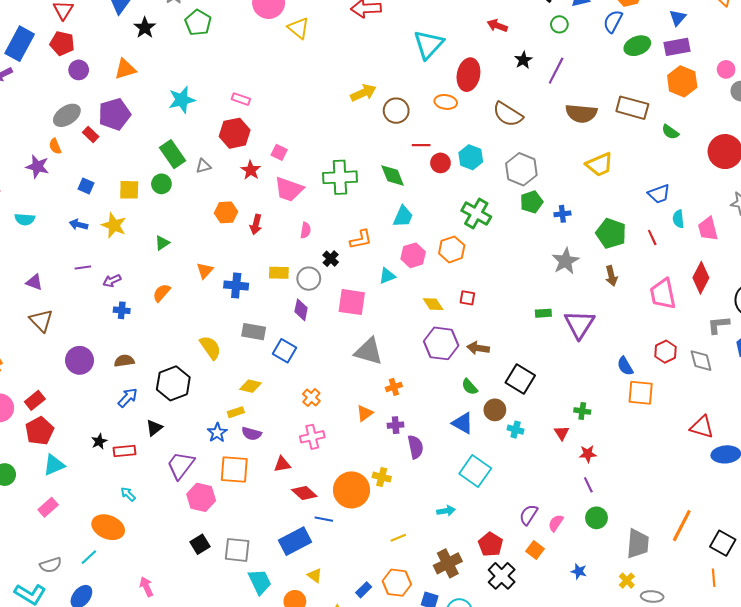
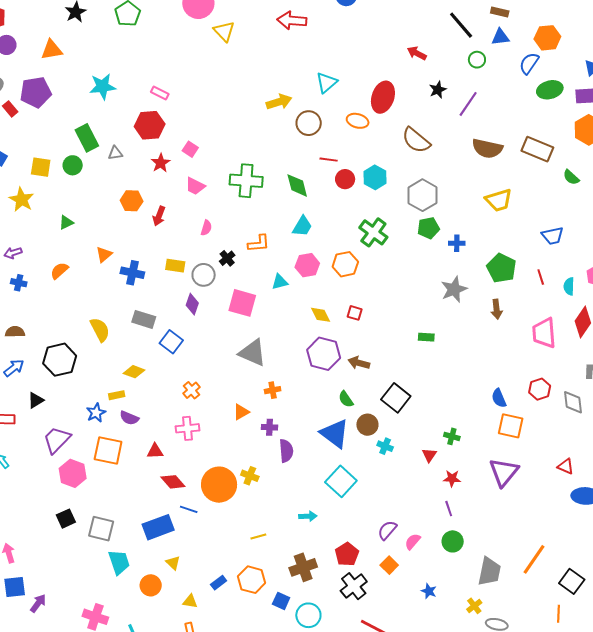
cyan triangle: (429, 44) -> (327, 83), moved, size x0.7
pink trapezoid: (289, 189) -> (195, 186), size x0.7
cyan semicircle: (678, 219) -> (569, 286), moved
purple triangle: (579, 324) -> (504, 472), moved
blue triangle: (463, 423) -> (335, 434), size x1.4
red triangle: (702, 427) -> (566, 466), size x0.7

